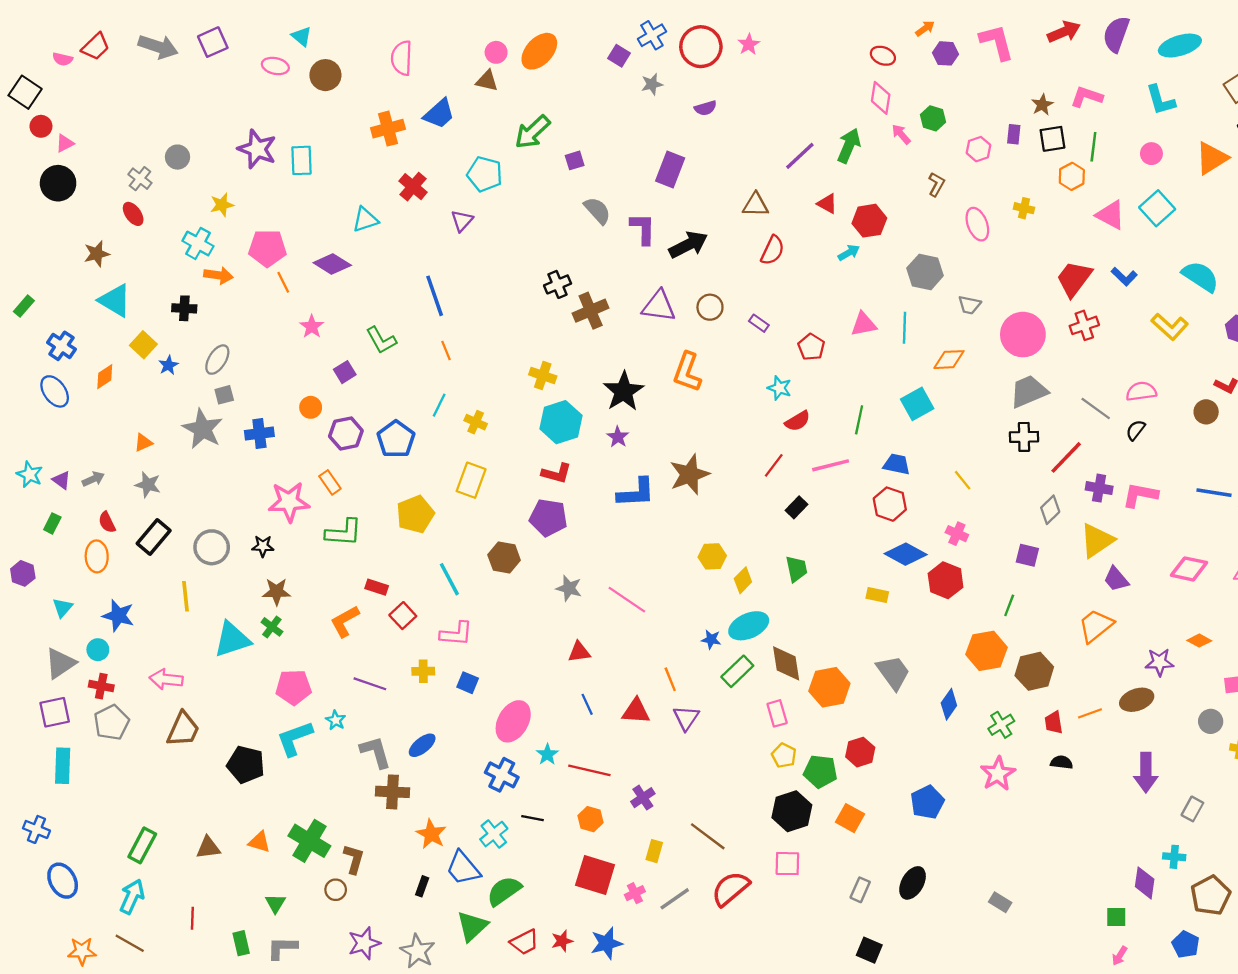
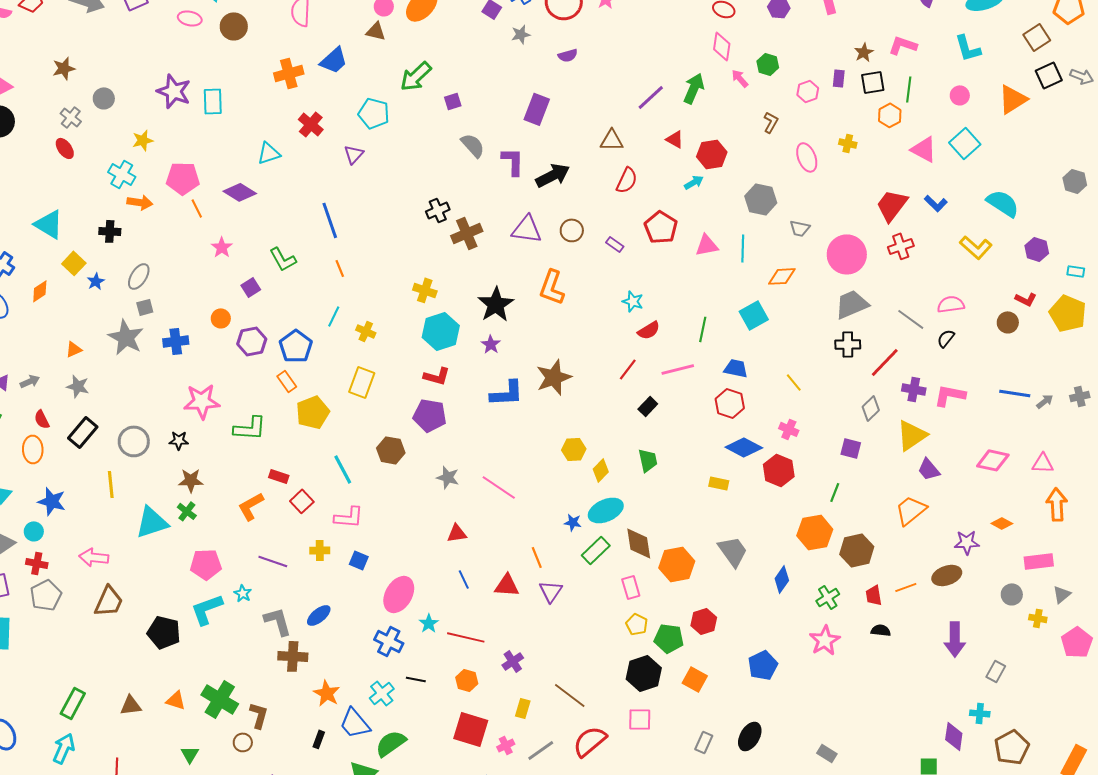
brown star: (97, 254) -> (64, 68), moved
red pentagon: (811, 347) -> (661, 227), moved, size x1.4
orange rectangle: (330, 482) -> (287, 381), moved

